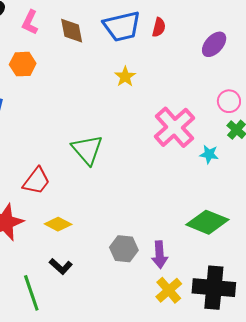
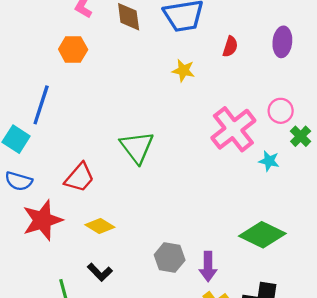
red semicircle: (159, 27) -> (230, 47), moved
purple ellipse: (214, 44) -> (282, 42), turned -40
yellow star: (125, 77) -> (183, 71), turned -30
pink circle: (229, 101) -> (281, 111), moved

